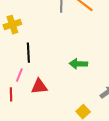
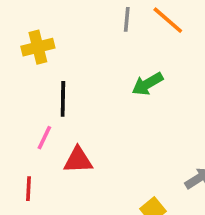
green arrow: (78, 64) -> (147, 84), moved, turned -36
red line: (11, 94) -> (28, 189), moved

